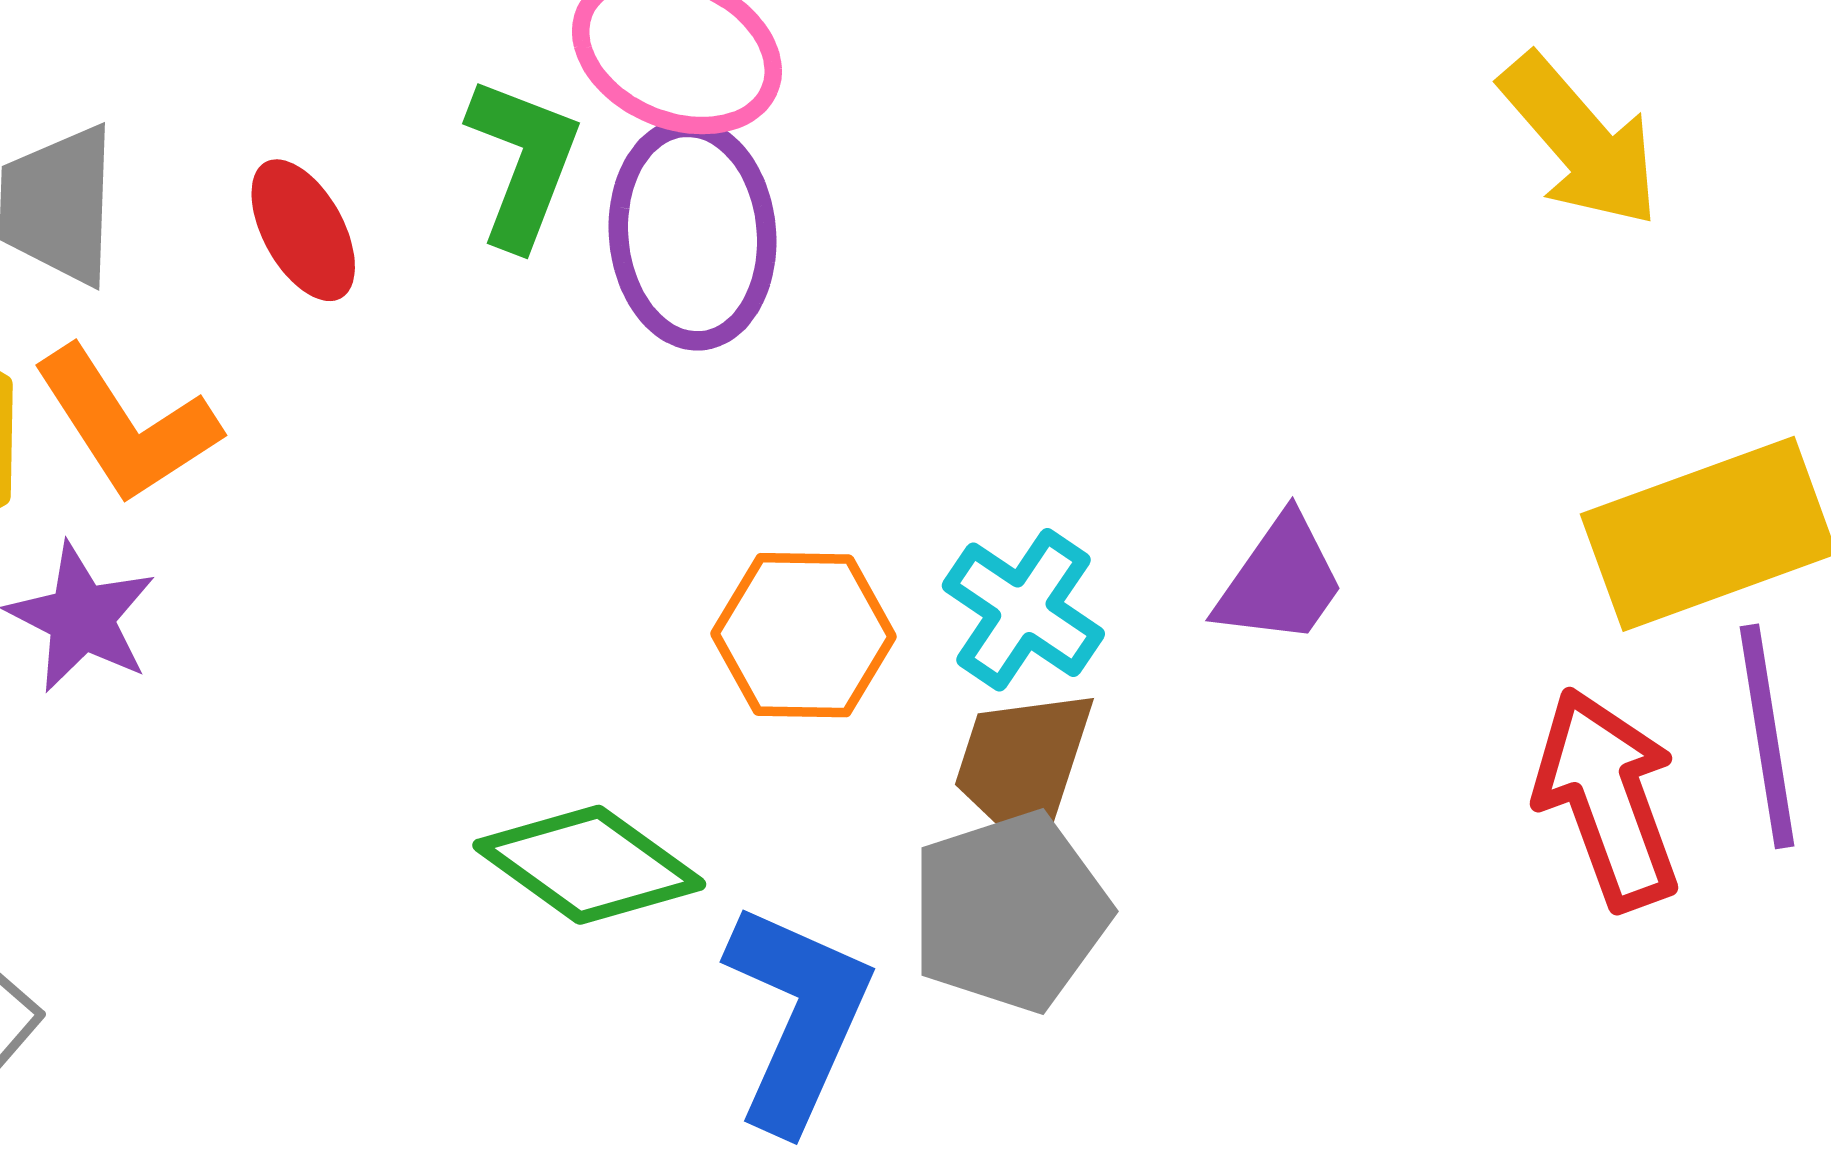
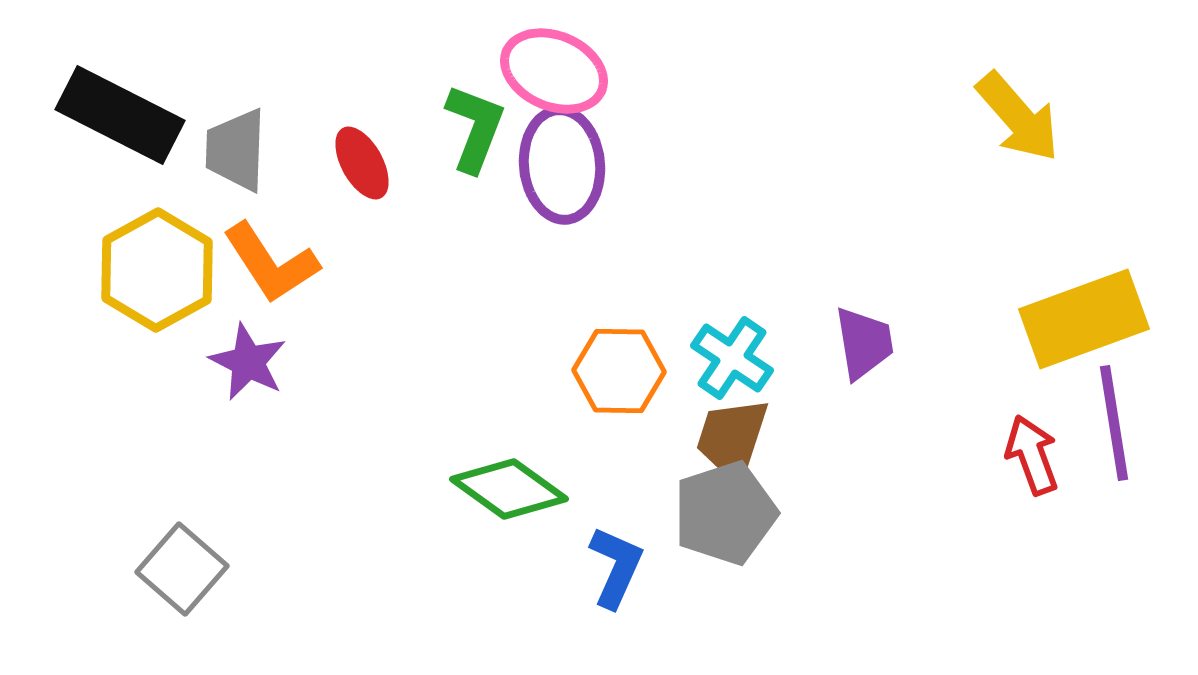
purple trapezoid: (1280, 581) -> (864, 343), turned -44
red arrow: (1607, 799) -> (1032, 455), size x0.7
blue L-shape: (798, 1017) -> (616, 567), size x0.7

